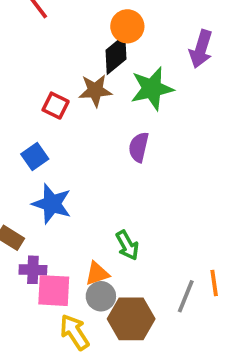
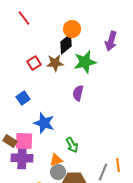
red square: (56, 106) -> (34, 63), moved, turned 32
blue star: (52, 204) -> (44, 123), moved
purple cross: (33, 270) -> (22, 158), size x1.5
pink square: (54, 291) -> (24, 141), moved

